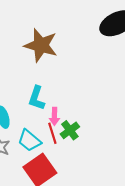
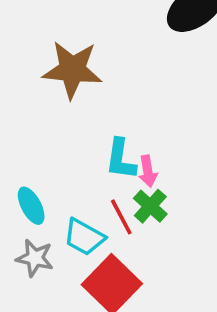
cyan L-shape: (37, 98) -> (121, 159), moved
pink arrow: (54, 116) -> (148, 171), moved

